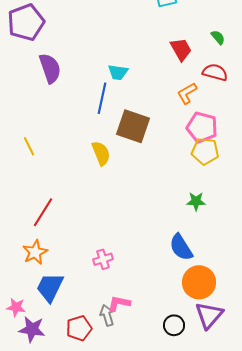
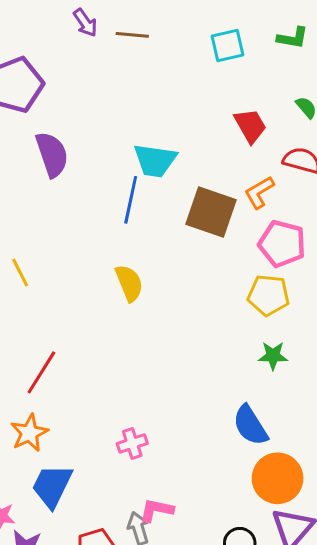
cyan trapezoid: (118, 72) -> (155, 160), size x1.4
brown square: (133, 126) -> (211, 212), moved
yellow pentagon: (205, 151) -> (268, 295), moved

